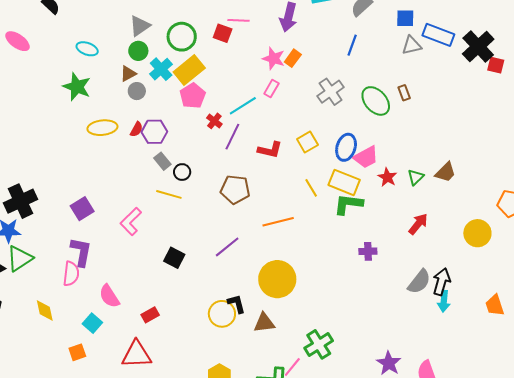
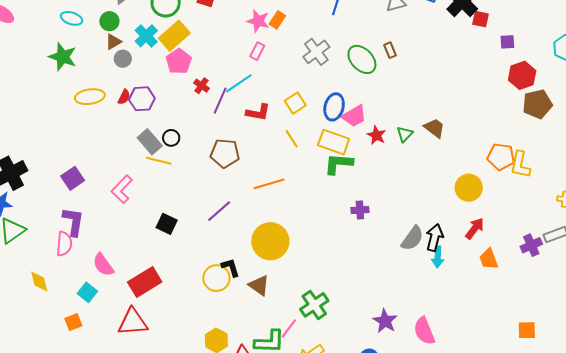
green circle: (138, 51) -> (109, 21), moved
cyan line: (243, 106) -> (239, 83), moved
gray rectangle: (162, 161) -> (150, 142), moved, size x1.4
brown trapezoid: (446, 172) -> (434, 128), turned -95
yellow line: (311, 188) -> (292, 139), moved
red arrow: (418, 224) -> (475, 228), moved
red rectangle: (150, 315) -> (145, 282), size x1.8
brown triangle: (264, 323) -> (259, 285), turned 45

